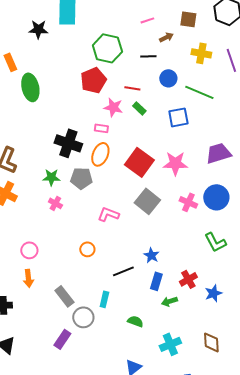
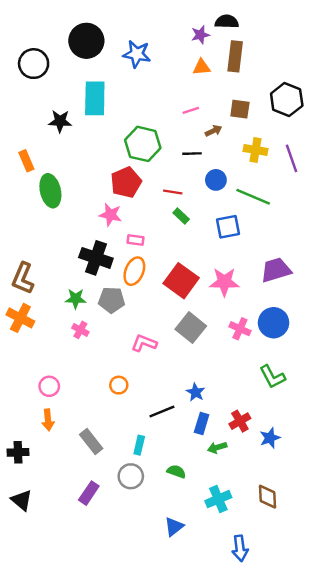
pink star: (113, 107) -> (110, 215), moved
gray circle: (83, 317) -> (131, 476), moved

